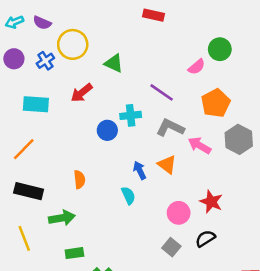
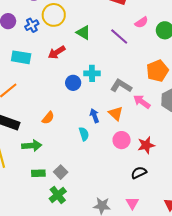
pink semicircle: (197, 67) -> (141, 22), moved
purple line: (162, 92) -> (119, 37), moved
orange semicircle: (79, 179) -> (48, 118), turned 40
red star: (211, 202) -> (146, 145), turned 30
pink circle: (179, 213) -> (122, 140), moved
gray square: (171, 247) -> (61, 172), moved

